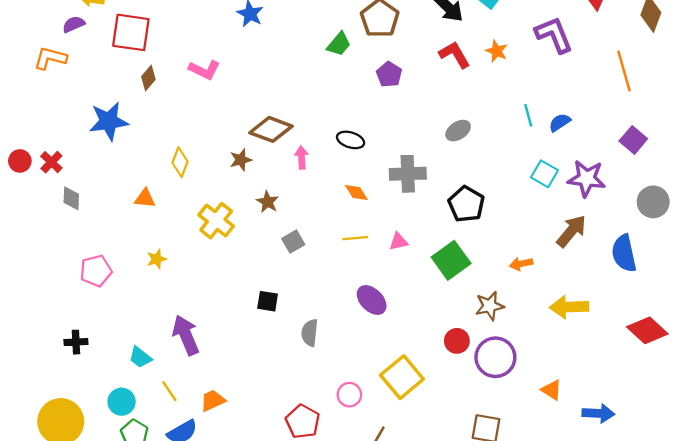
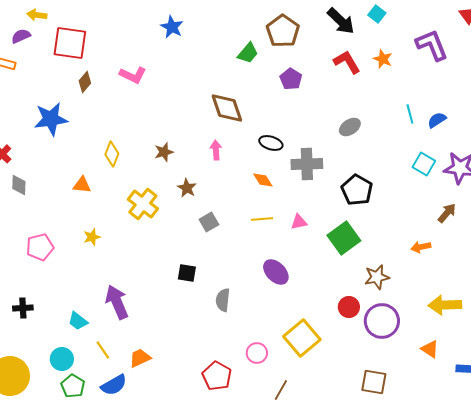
brown diamond: (271, 129) -> (227, 108), moved, turned 51
black ellipse: (351, 140) -> (271, 143), moved
brown arrow: (571, 231) -> (447, 213), size x0.7
orange arrow: (521, 264) -> (421, 247), moved
yellow arrow: (569, 307) -> (445, 305), moved

